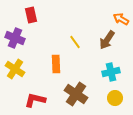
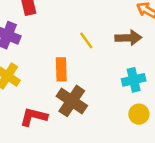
brown arrow: (107, 40) -> (128, 38), turned -126
brown cross: (76, 94) -> (72, 101), moved

